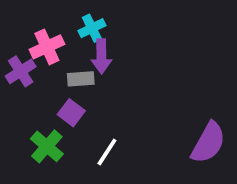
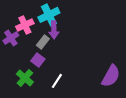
cyan cross: (92, 28) -> (49, 15), size x1.5
gray rectangle: (81, 79) -> (43, 42), turned -48

